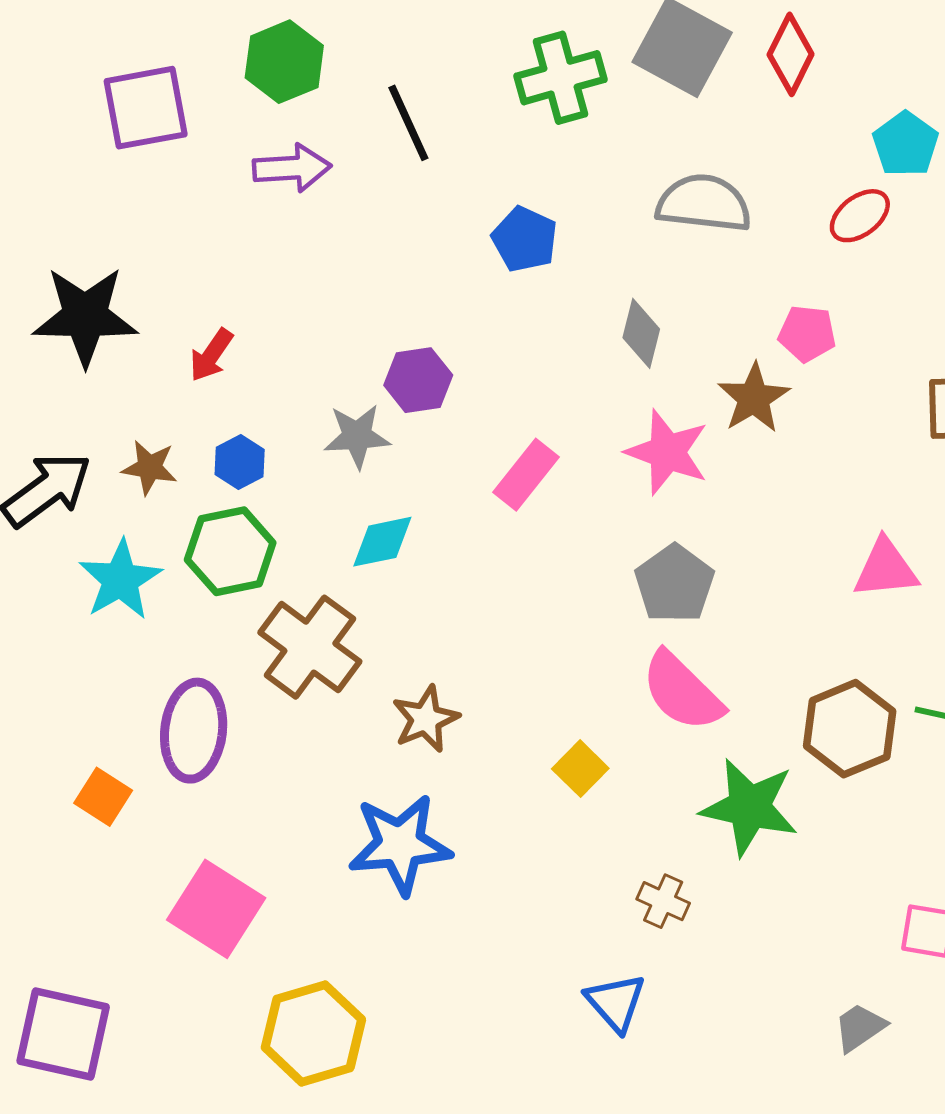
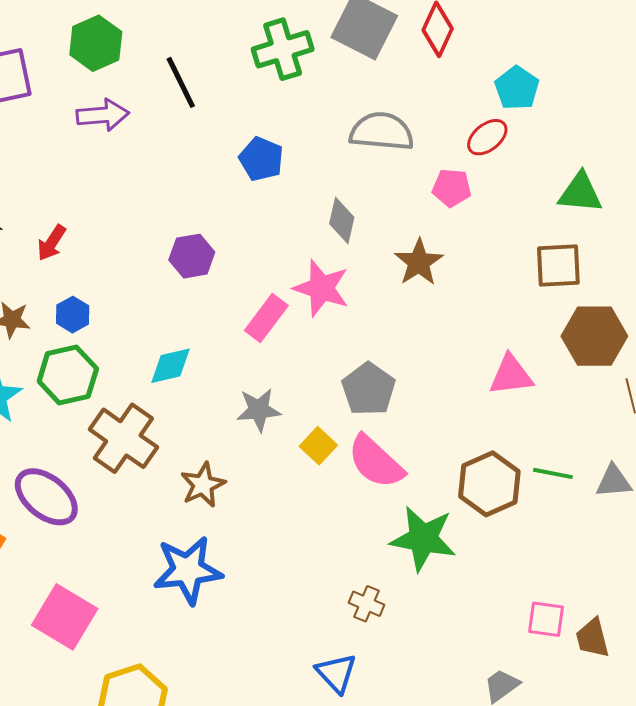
pink pentagon: (807, 334) -> (452, 188), moved
gray star: (357, 436) -> (259, 410), moved
pink star: (667, 452) -> (321, 288), moved
purple ellipse: (194, 731) -> (46, 497), turned -56
yellow square: (580, 769) -> (318, 446), moved

